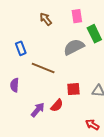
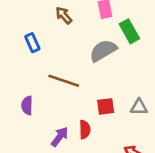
blue rectangle: (21, 48) -> (32, 43), moved
red semicircle: (57, 105) -> (85, 130), turned -40

